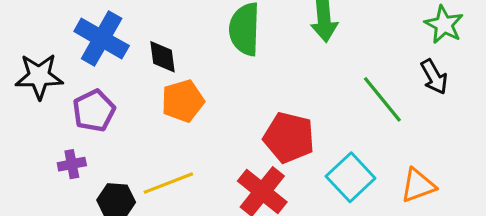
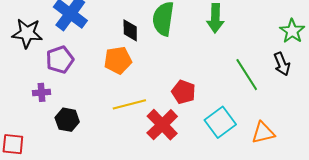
black diamond: (162, 57) -> (130, 30), moved
red pentagon: (289, 137) -> (184, 92), size x0.7
yellow line: (168, 183) -> (129, 104), moved

